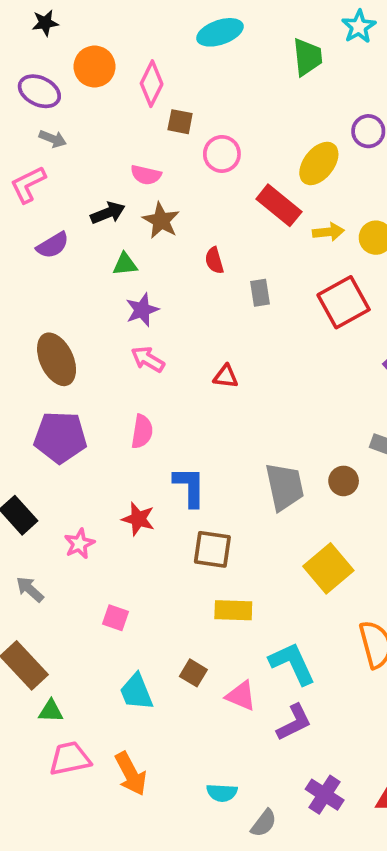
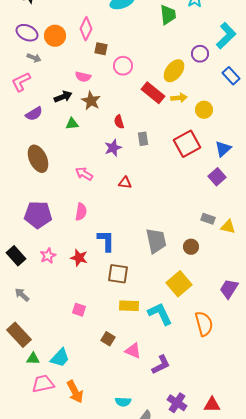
orange circle: (95, 67) -> (55, 36), moved
yellow arrow: (328, 232) -> (179, 98), moved
purple star: (142, 310) -> (113, 148), moved
brown ellipse: (57, 359) -> (38, 159), moved
brown circle: (344, 481) -> (191, 247), moved
pink star: (79, 544) -> (48, 256), moved
pink square: (115, 618) -> (79, 310), moved
cyan L-shape: (292, 663) -> (160, 314), moved
cyan trapezoid: (136, 692) -> (60, 358), moved, turned -115

